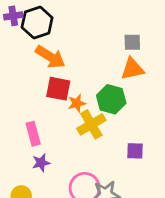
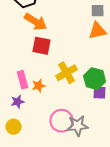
green hexagon: (111, 99) -> (95, 79), moved
orange star: (77, 103) -> (39, 86), moved
purple star: (41, 163) -> (18, 102), moved

